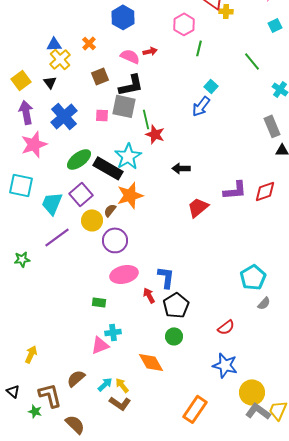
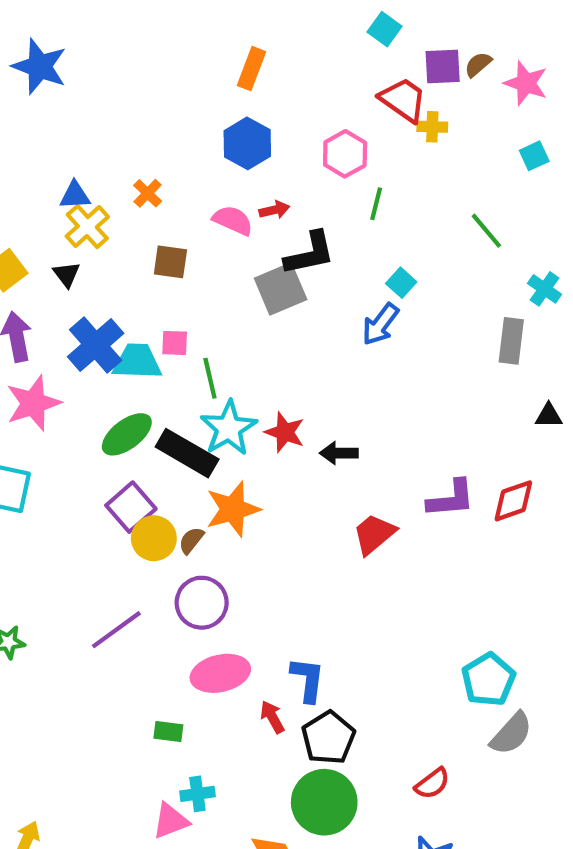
blue hexagon: (123, 17) -> (247, 143), moved
brown square: (100, 76) -> (170, 262), turned 30
black L-shape: (131, 85) -> (310, 254), moved
gray square: (124, 106) -> (281, 289), moved, turned -35
green line: (146, 119) -> (210, 378), moved
gray rectangle: (272, 126) -> (511, 341), moved, turned 30
red star: (155, 134) -> (285, 432), moved
cyan trapezoid: (52, 203) -> (137, 362), moved, turned 70
yellow circle: (92, 220) -> (154, 538), moved
purple line: (57, 237) -> (116, 630), moved
gray semicircle: (264, 303) -> (511, 734), size x1.6
green circle: (174, 336) -> (324, 802), size x1.8

